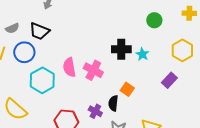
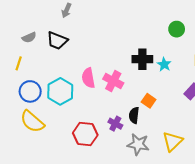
blue circle: (24, 52) -> (30, 91), moved

